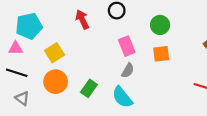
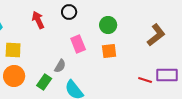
yellow square: (54, 53) -> (13, 50), turned 36
gray semicircle: (128, 71) -> (60, 66), moved

